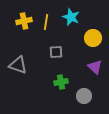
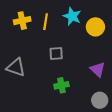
yellow circle: (93, 38) -> (95, 27), moved
gray circle: (84, 96) -> (100, 100), moved

